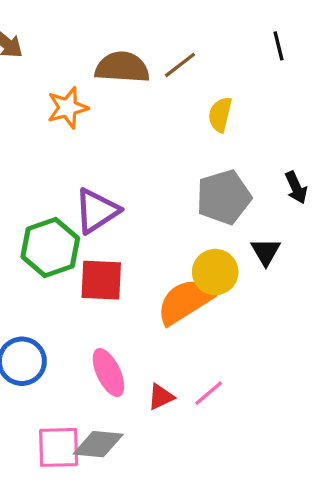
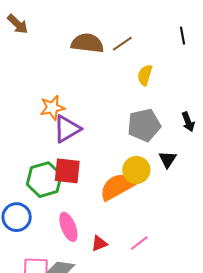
orange star: (68, 108) -> (52, 108), moved
green hexagon: (50, 247) -> (44, 180), moved
pink line: (209, 393) -> (139, 243), moved

